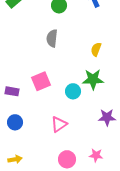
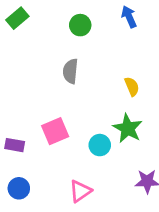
yellow semicircle: (96, 49) -> (132, 86), turned 136
green star: (93, 79) -> (128, 128), turned 30

